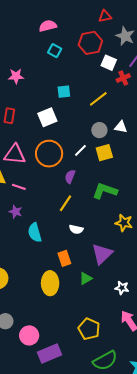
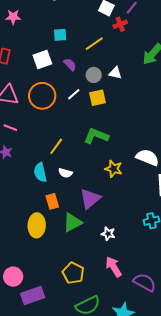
purple semicircle: (70, 177) -> (70, 64), moved, turned 112
cyan semicircle: (35, 233) -> (40, 172), moved
green triangle: (86, 278) -> (72, 222), size x1.5

